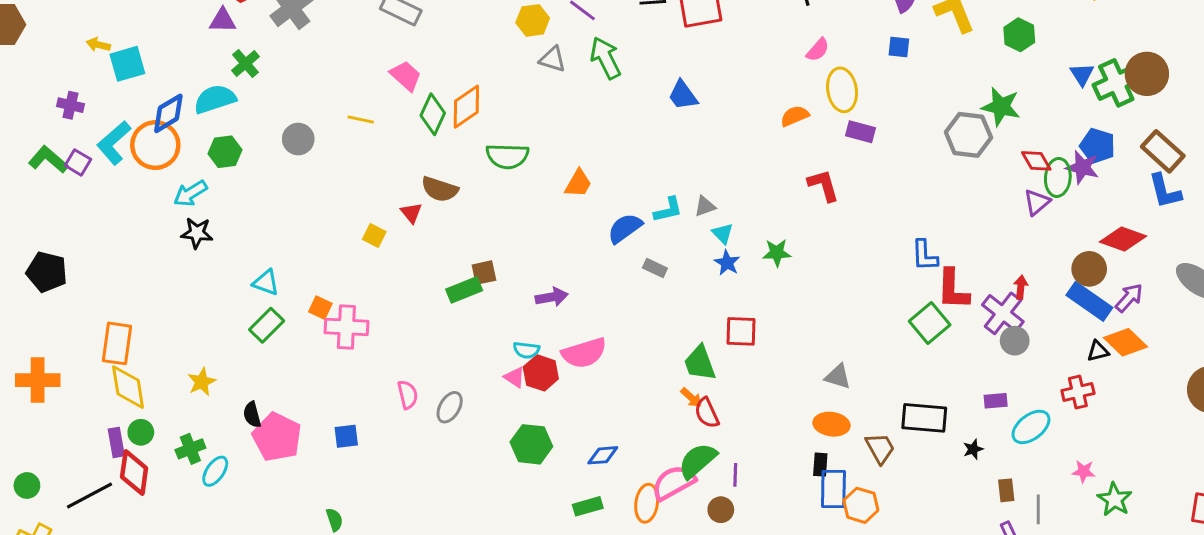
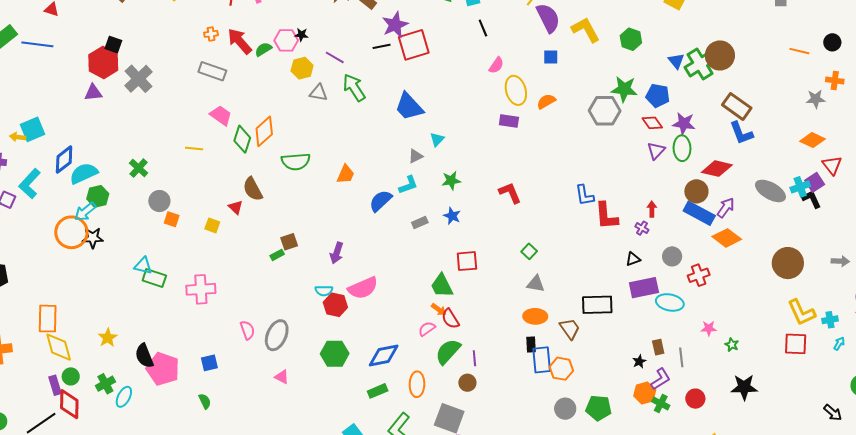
yellow arrow: (98, 45) -> (18, 137), moved
green cross: (246, 64) -> (139, 168), moved
blue trapezoid: (683, 95) -> (409, 107), size x1.4
cyan semicircle: (215, 99) -> (84, 173), moved
orange semicircle: (795, 116) -> (546, 101), moved
purple rectangle: (860, 132) -> (509, 121), moved
gray circle: (298, 139) -> (159, 201), moved
orange circle: (155, 145) -> (71, 232), moved
blue pentagon: (1097, 146) -> (658, 96), moved
green hexagon: (225, 152) -> (98, 196), moved
green ellipse: (1058, 177) -> (682, 148), moved
red L-shape: (823, 185) -> (510, 193), moved
brown semicircle: (440, 189) -> (253, 189), turned 50
gray triangle: (705, 206) -> (416, 156), moved
cyan triangle: (723, 233) -> (437, 139), moved, turned 35
green star: (777, 253) -> (451, 181), moved
gray rectangle: (655, 268) -> (420, 222), moved, turned -42
green rectangle: (464, 290) -> (277, 255), size x0.6
purple arrow: (552, 297) -> (337, 253), turned 125
orange square: (320, 308) -> (172, 219), moved
purple cross: (1003, 313) -> (642, 228), size x0.5
green square: (930, 323) -> (529, 251), moved, size x0.6
green rectangle: (267, 325) -> (154, 278), moved, turned 70
gray circle: (1015, 341) -> (672, 256), moved
black triangle: (1098, 351) -> (633, 259), moved
pink triangle: (514, 377) -> (282, 377), moved
purple rectangle: (996, 401) -> (644, 288), size x1.8
gray ellipse: (450, 407) -> (277, 335), size x1.4
black semicircle: (252, 415) -> (144, 356), size x1.4
cyan ellipse: (1031, 427) -> (670, 302), turned 56
black star: (973, 449) -> (639, 361), moved
blue diamond: (603, 455) -> (384, 355), size x1.5
pink semicircle: (674, 483) -> (427, 329), moved, size x0.6
green star: (1115, 499) -> (732, 345), size x0.6
green semicircle: (334, 520) -> (205, 401), moved

